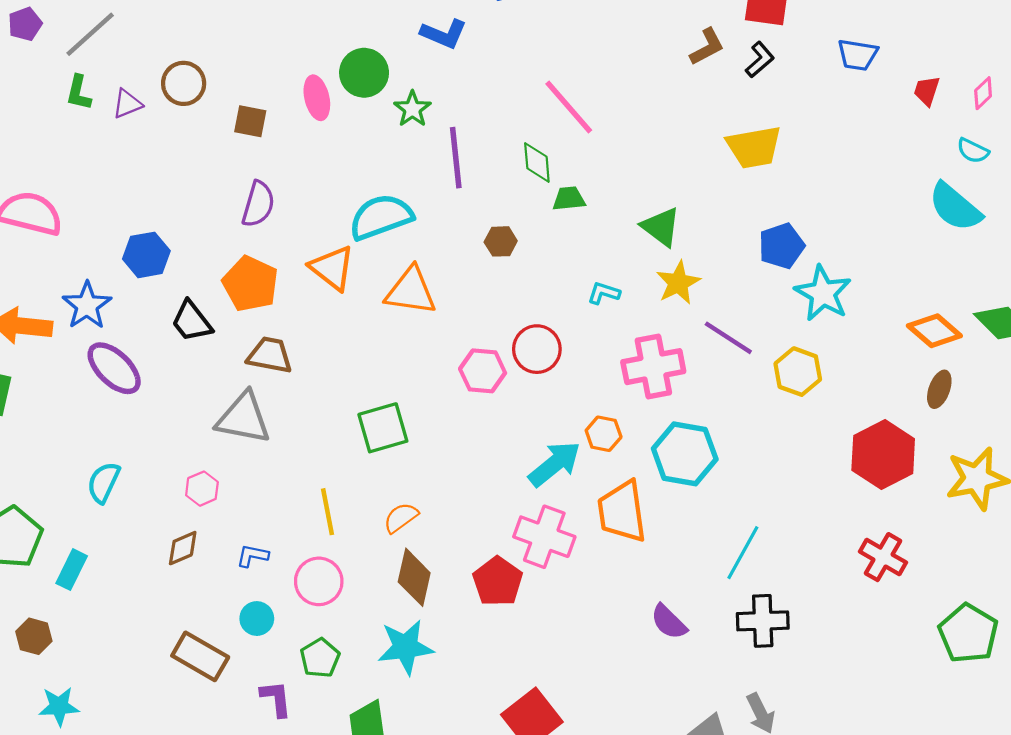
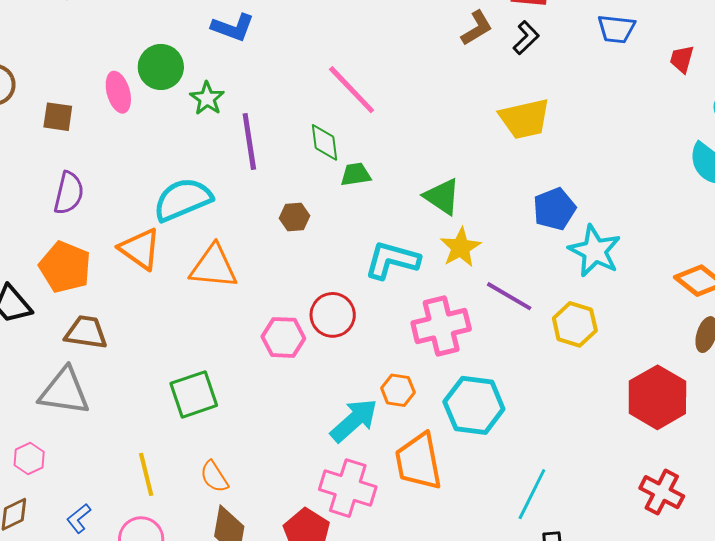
cyan L-shape: (604, 293) -> (392, 260), size x1.8
orange semicircle: (401, 518) -> (214, 477), turned -84
blue L-shape: (253, 556) -> (79, 518), turned -48

